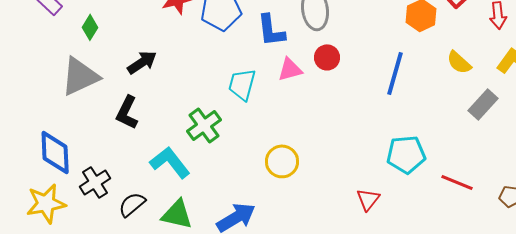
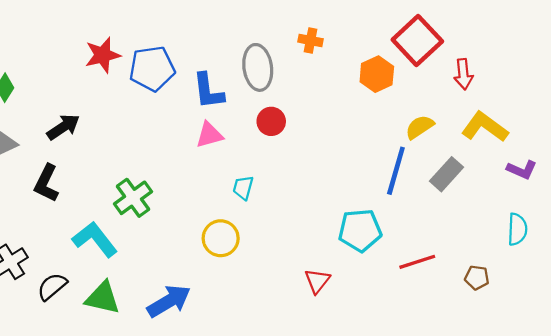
yellow semicircle: (459, 62) -> (420, 127), turned 104
pink triangle: (290, 69) -> (209, 135), moved
blue line: (395, 73) -> (396, 171), moved
cyan trapezoid: (242, 84) -> (243, 188), moved, size x0.7
red line: (457, 182) -> (417, 262), turned -40

